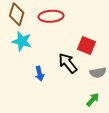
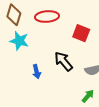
red square: (86, 45) -> (81, 33), moved

